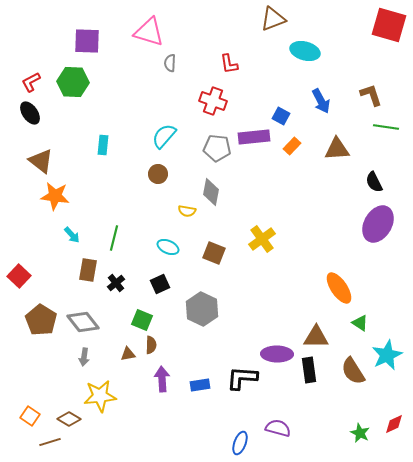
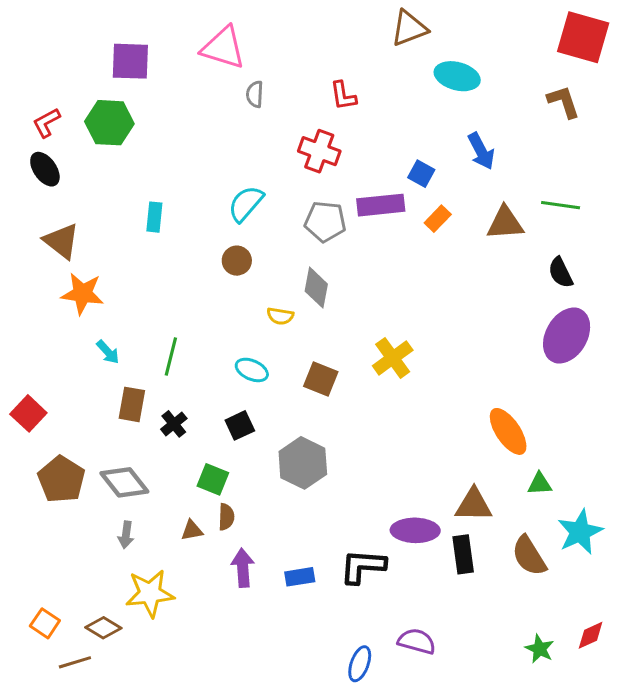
brown L-shape: (371, 95) -> (564, 102), moved
green line: (386, 127) -> (561, 205), moved
green triangle: (360, 323) -> (540, 484), turned -36

